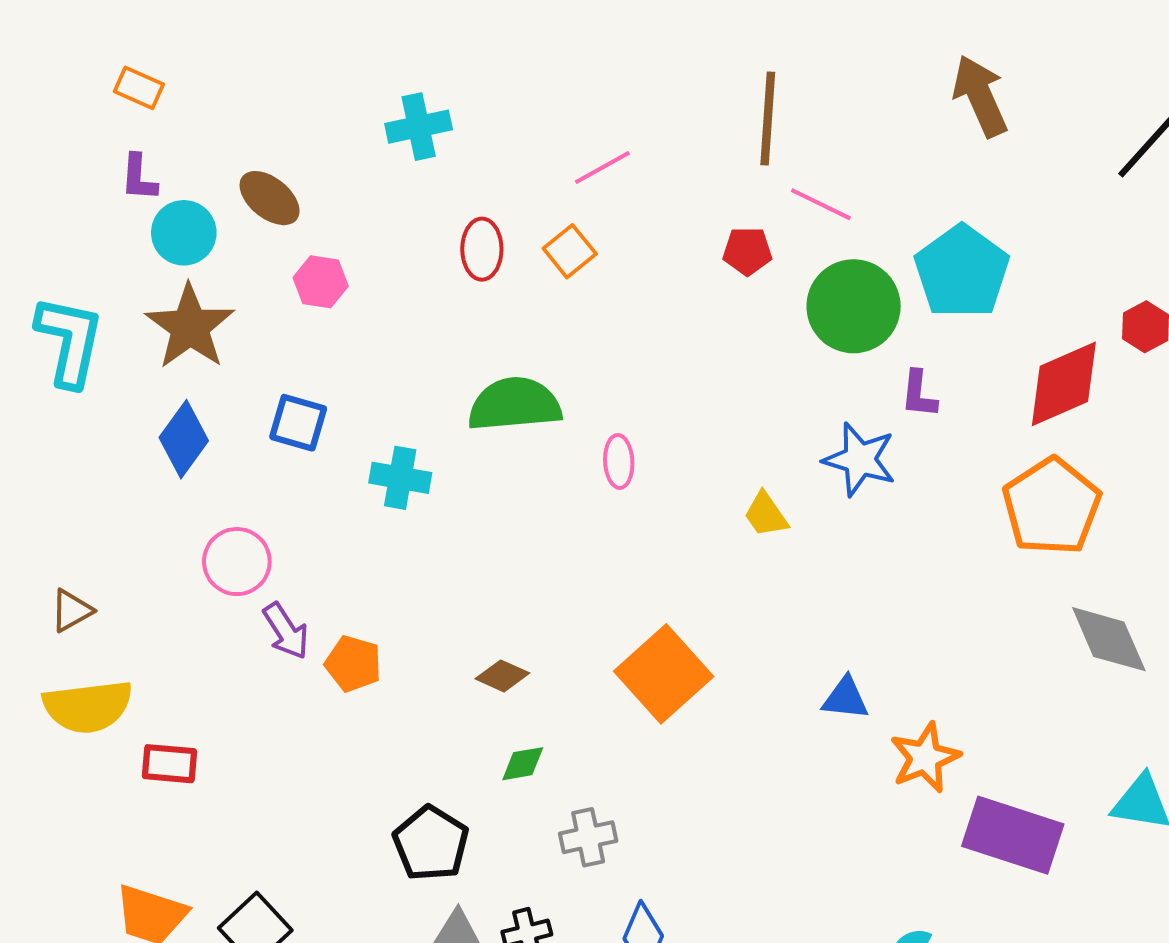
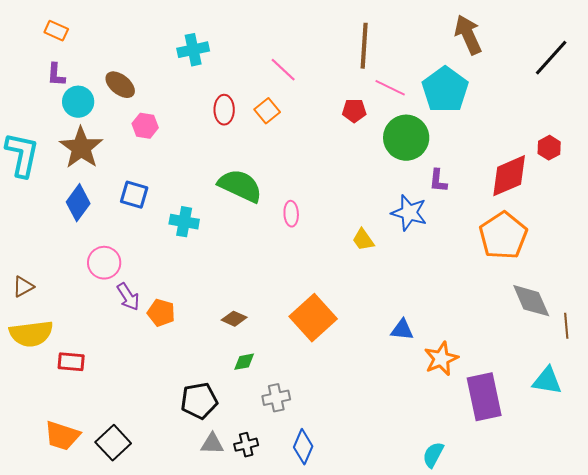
pink line: (602, 167) -> (283, 70), turned 72
cyan pentagon: (962, 272) -> (445, 90), moved
green semicircle: (515, 404) -> (240, 186), turned 30
purple rectangle: (1013, 835) -> (484, 397), turned 60
black pentagon: (431, 843) -> (199, 401), turned 30

